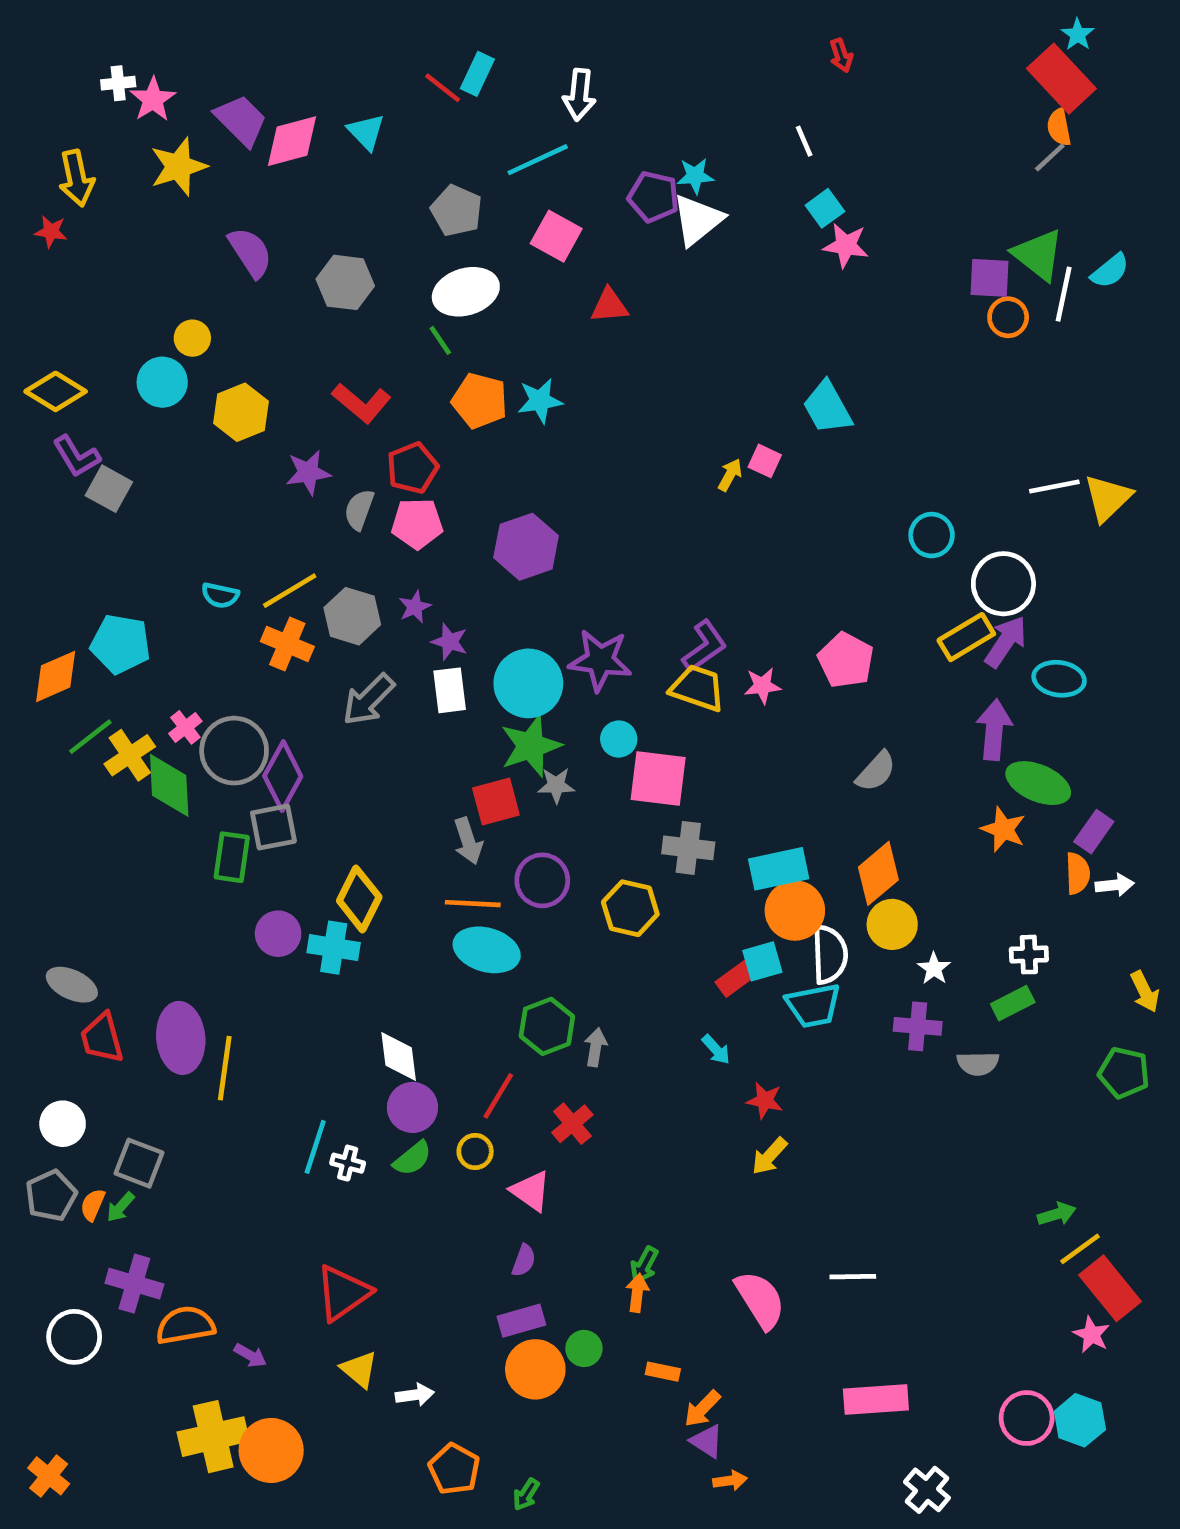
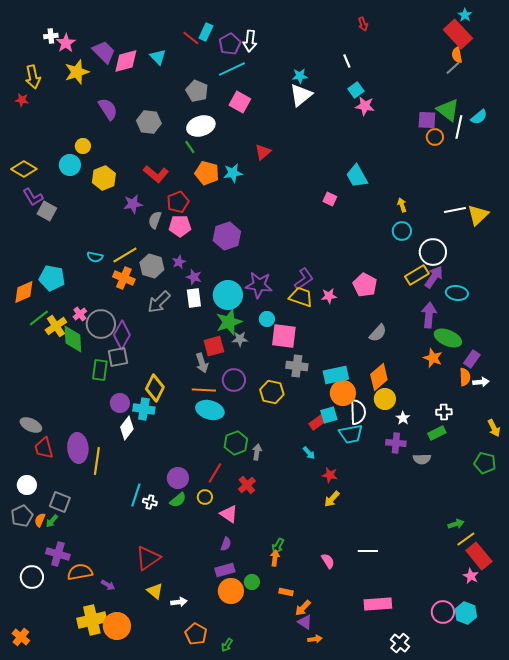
purple pentagon: (653, 197) -> (230, 44), moved, turned 30
red triangle: (609, 306) -> (263, 152), moved, turned -36
yellow arrow: (730, 475) -> (402, 205), moved, turned -48
white diamond: (399, 1056) -> (127, 428), moved, turned 45
pink semicircle: (760, 1300) -> (328, 561), size x0.6

